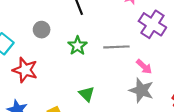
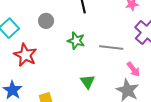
green star: (77, 46) -> (76, 41), turned -30
green triangle: (87, 94) -> (87, 82), moved

